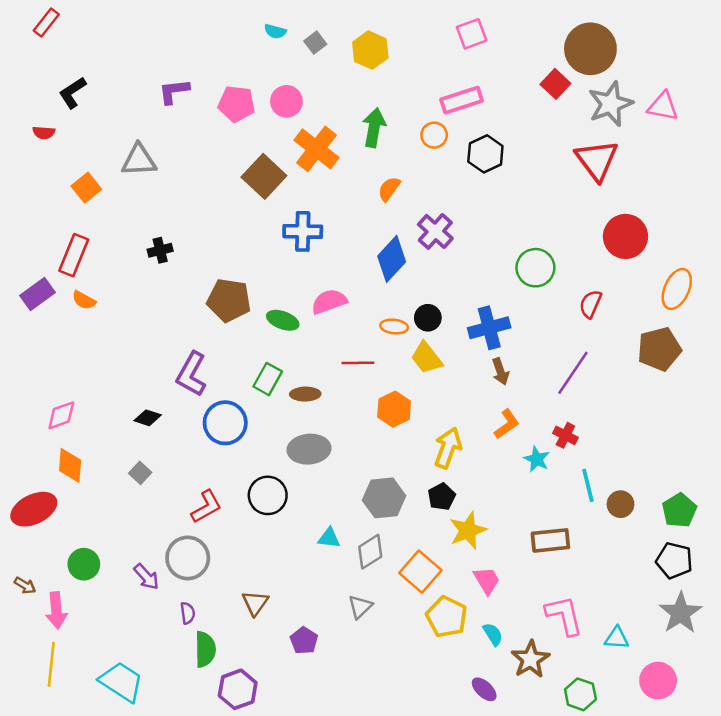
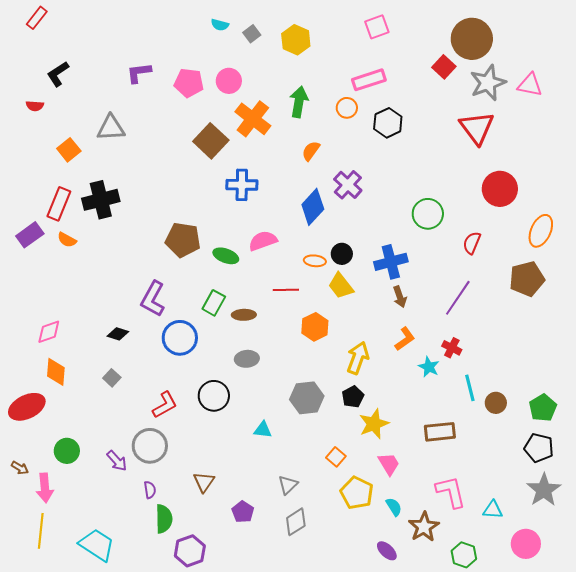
black cross: (160, 250) -> (101, 200), moved, size x1.8
gray ellipse: (309, 449) -> (247, 359), size x0.7
gray diamond: (370, 552) -> (296, 522), moved
orange square: (420, 572) -> (336, 457), size x0.6

